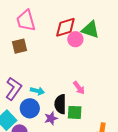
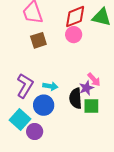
pink circle: (75, 39) -> (74, 35), moved
brown square: (19, 46) -> (38, 40), moved
purple star: (51, 118) -> (86, 88), moved

